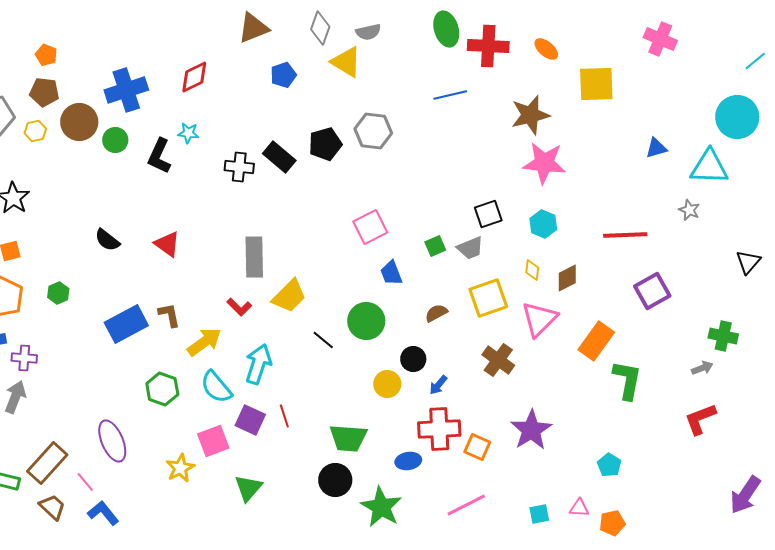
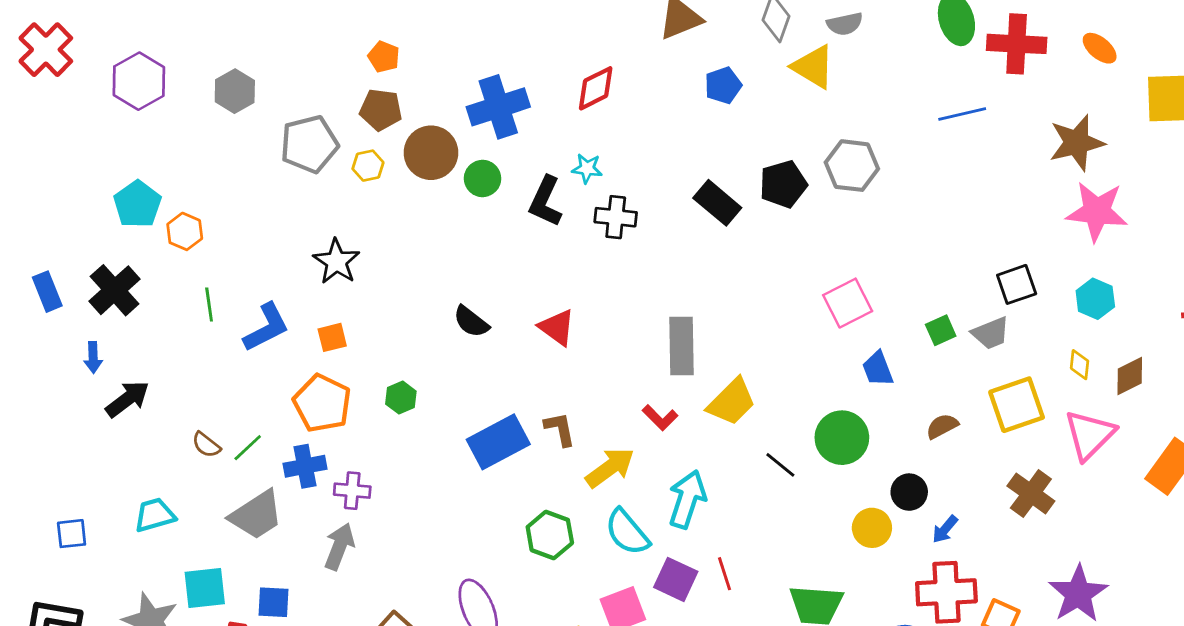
black cross: (239, 167) -> (616, 217), moved

